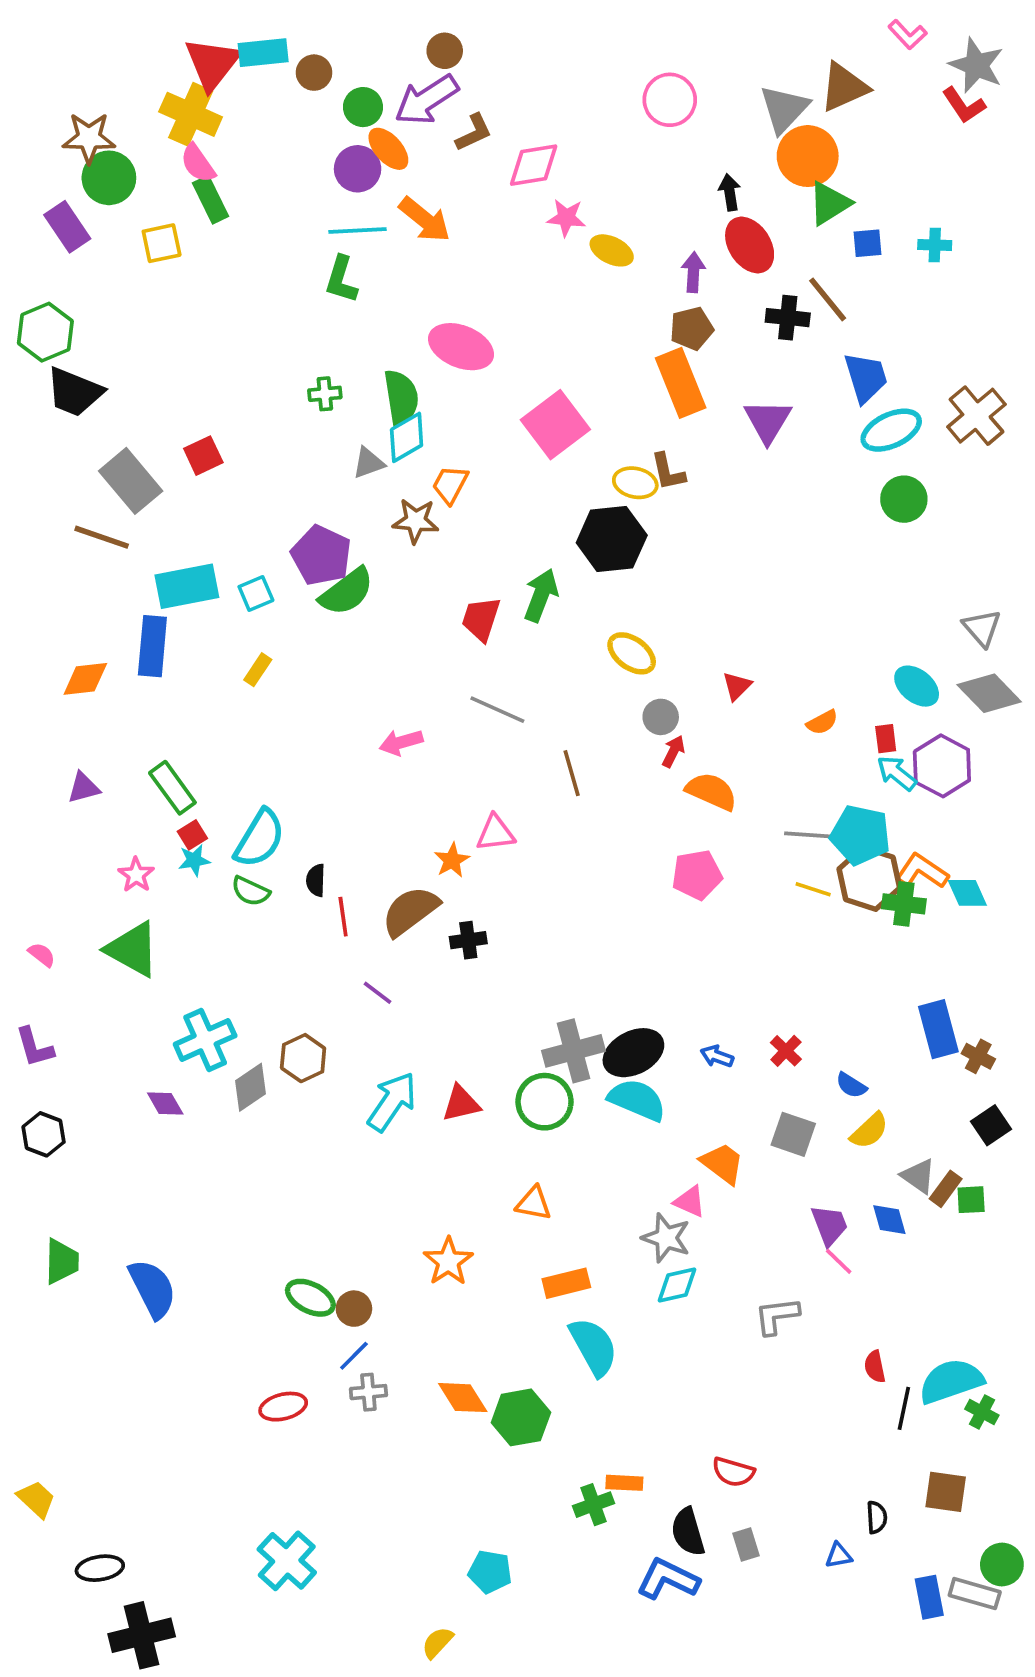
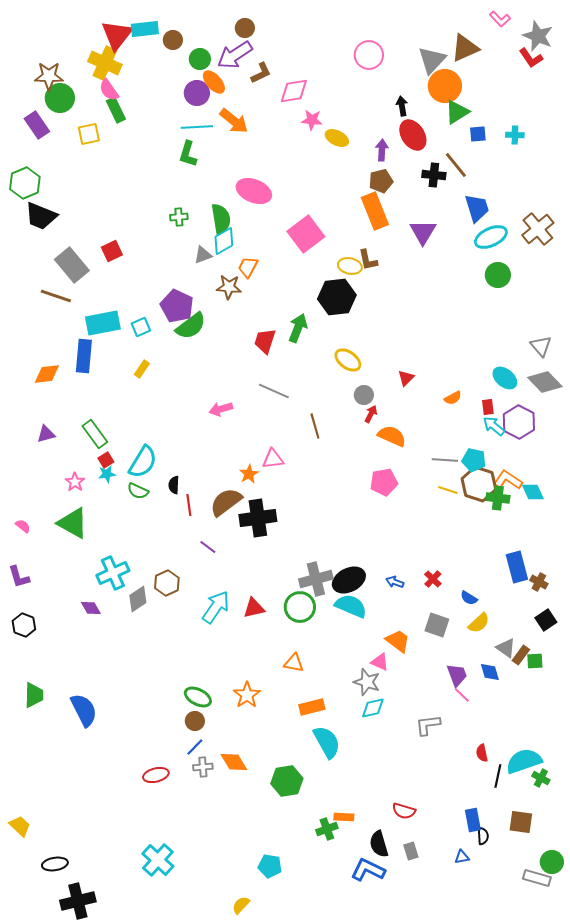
cyan pentagon: (860, 835) -> (474, 460), size x0.7
black cross: (468, 940) -> (258, 518), size x1.8
green ellipse: (310, 1298) -> (198, 697), moved
orange diamond: (463, 1398) -> (234, 762), moved
blue rectangle: (929, 1597) -> (473, 820), moved

